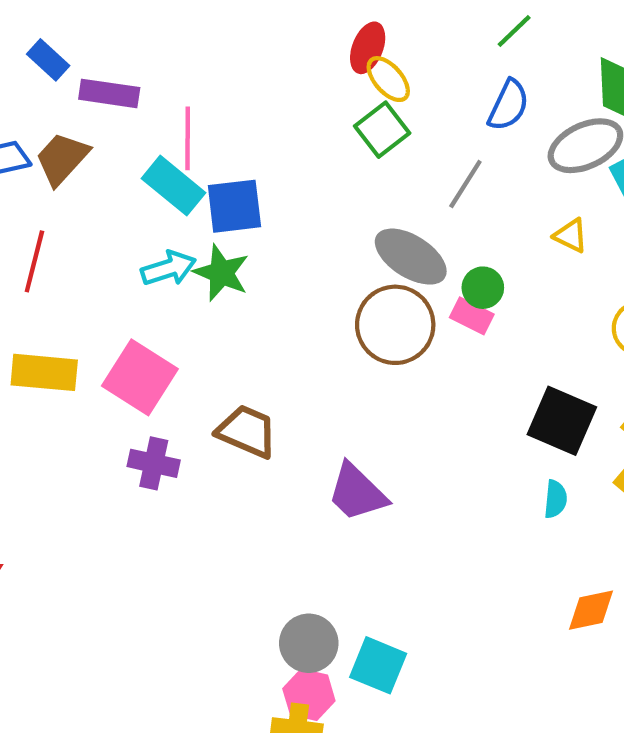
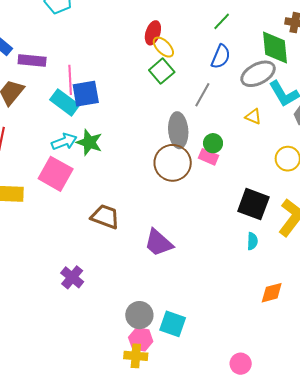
blue square: (234, 206) -> (86, 94), moved
gray ellipse: (411, 257) -> (178, 130), turned 56
pink square: (140, 377) -> (56, 174), moved
purple cross: (154, 463) -> (72, 277), moved, turned 30

